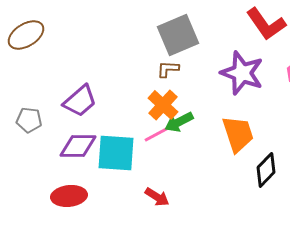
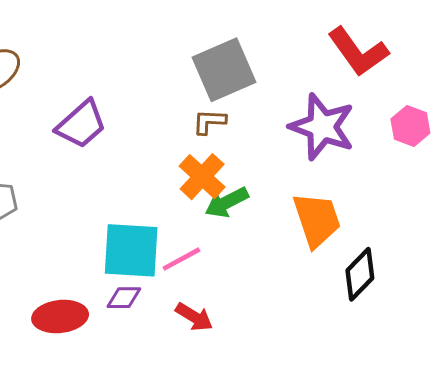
purple trapezoid: (80, 101) -> (81, 124), moved
pink line: (157, 134) -> (181, 259), moved
purple diamond: (78, 146) -> (124, 298), moved, size x0.6

